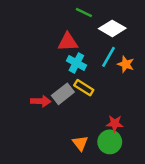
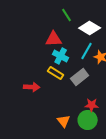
green line: (84, 12) -> (67, 15), turned 32
yellow rectangle: (84, 88) -> (56, 73), moved
gray rectangle: (63, 94) -> (80, 77), moved

